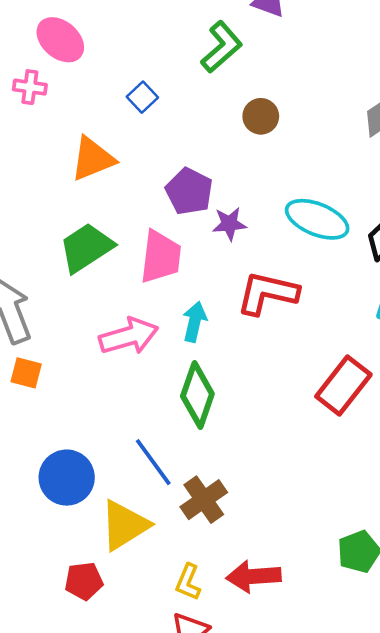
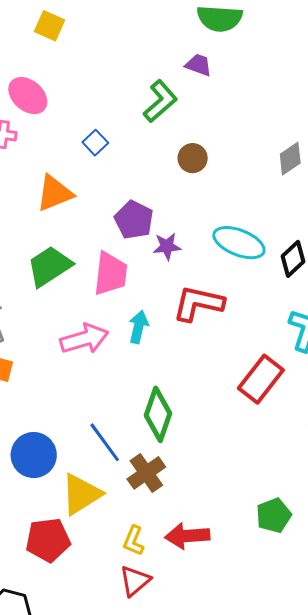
green diamond: (197, 395) -> (158, 414), moved
red pentagon: (84, 581) -> (48, 540), size x1.4

